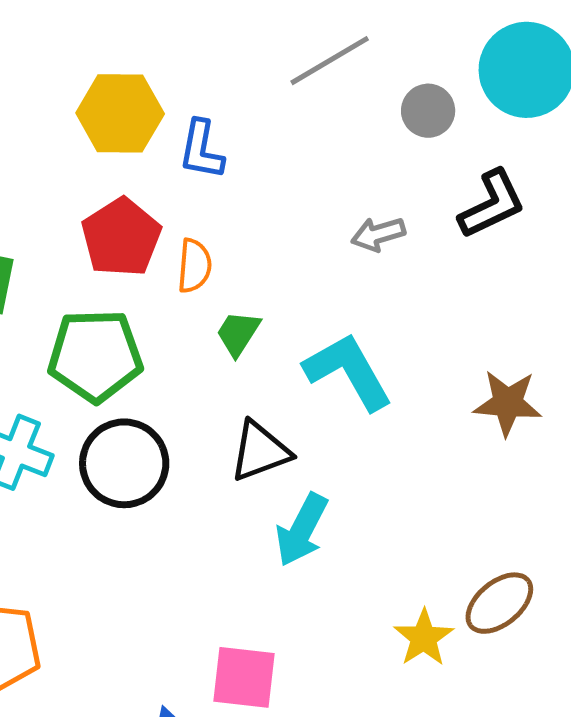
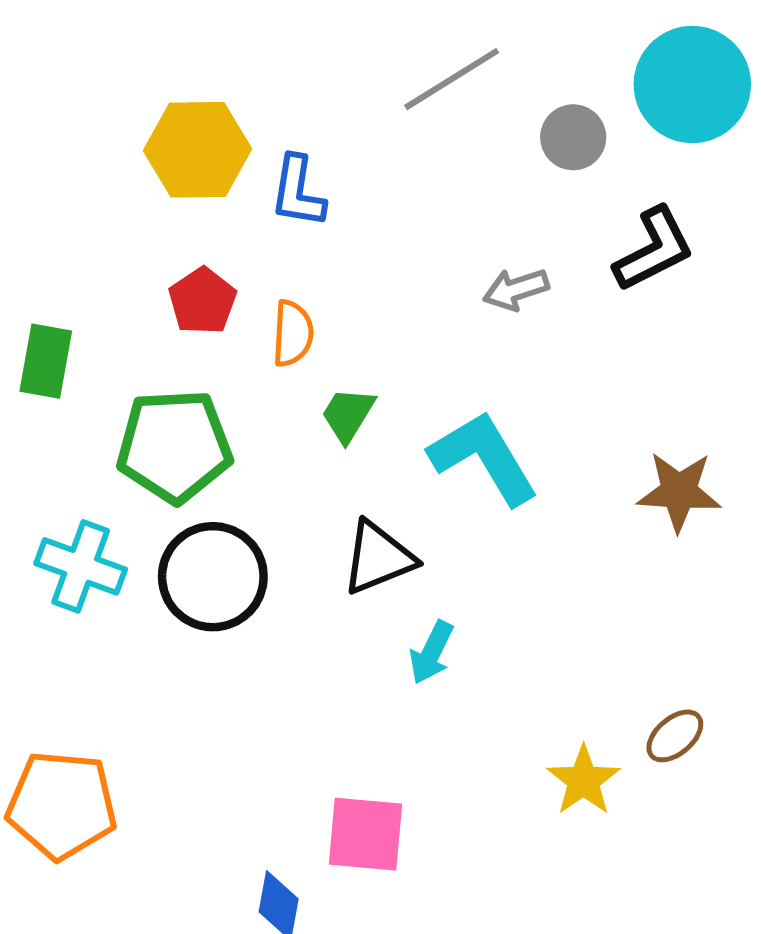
red pentagon: (121, 237) -> (202, 301), size x0.7
cyan arrow: (302, 530) -> (432, 652), size x0.7
brown ellipse: (499, 603) -> (675, 736), size x0.7

